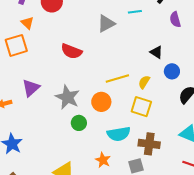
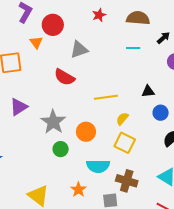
orange triangle: (27, 23) -> (36, 42), moved
gray triangle: (106, 24) -> (79, 50), moved
black triangle: (156, 52) -> (148, 91), turned -48
yellow line: (117, 79) -> (106, 97), moved
yellow semicircle: (144, 82) -> (122, 119), moved

